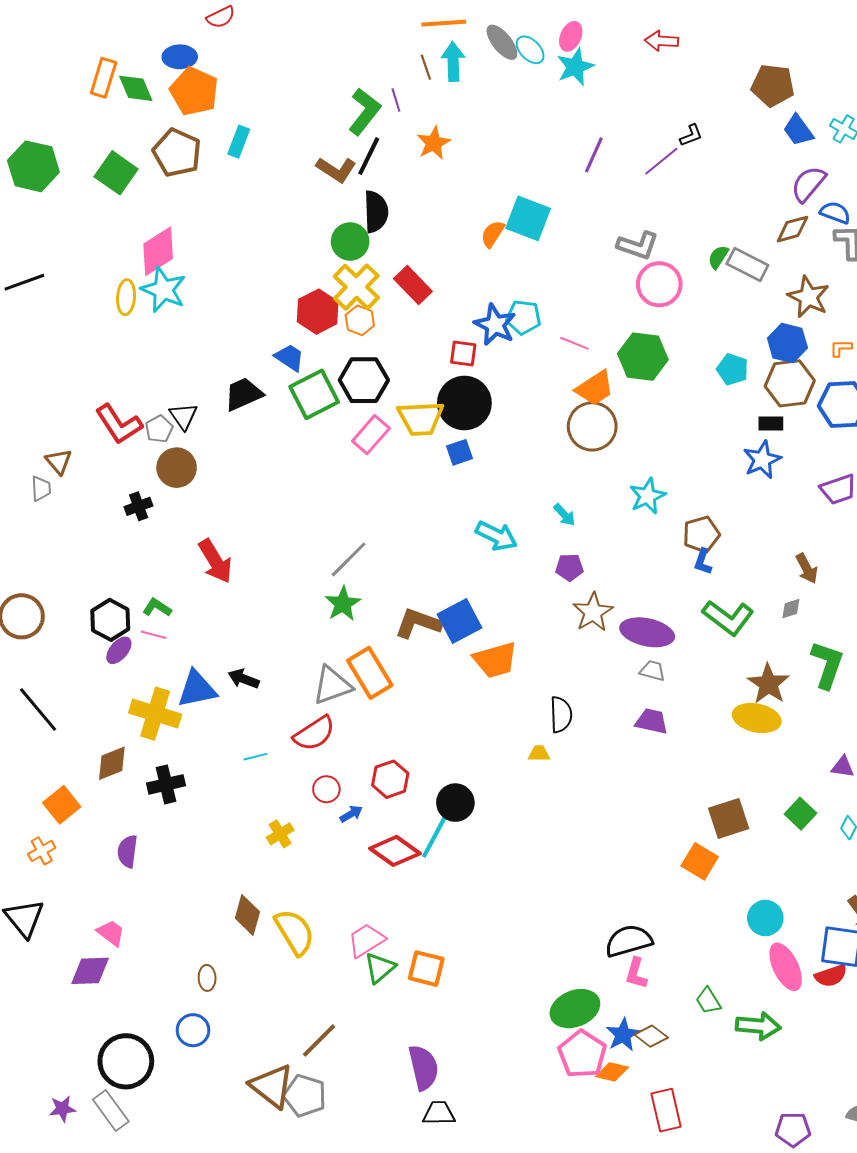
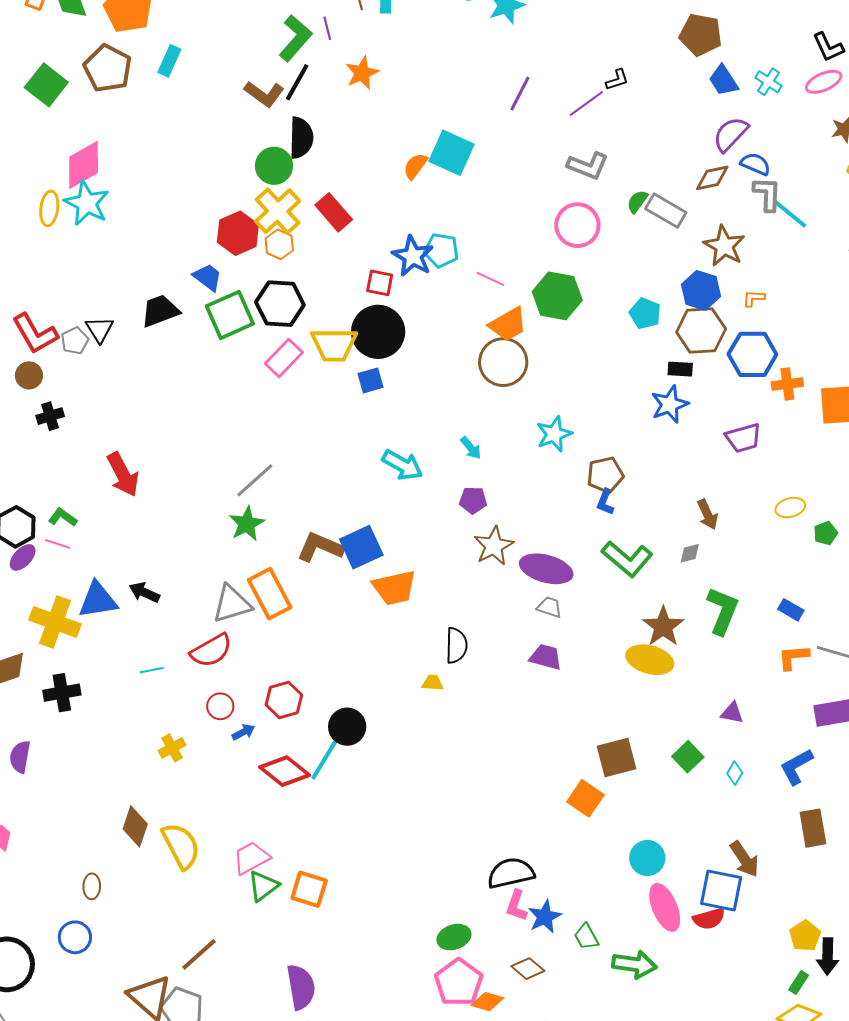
gray L-shape: (638, 246) -> (588, 166), moved
brown circle: (177, 468) -> (29, 375), moved, size x0.7
green ellipse: (575, 1009) -> (454, 937), size x0.7
blue star: (623, 1035) -> (545, 917), moved

